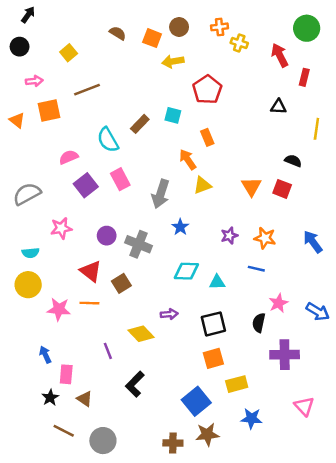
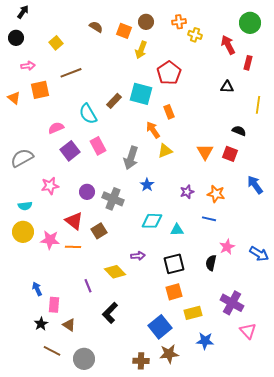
yellow arrow: (173, 61) -> (141, 50), turned -60
cyan square: (173, 115) -> (141, 94), size x1.6
blue arrow: (313, 242) -> (255, 185), moved
pink star: (59, 309) -> (50, 240), moved
purple cross: (285, 355) -> (232, 303), moved, turned 30

